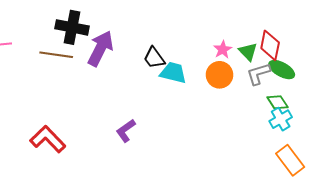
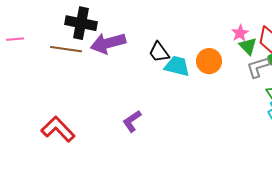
purple arrow: (100, 48) -> (108, 43), turned -132
pink star: (223, 50) -> (240, 33), moved
orange circle: (220, 75) -> (209, 61), moved

